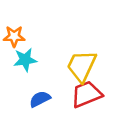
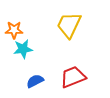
yellow trapezoid: (82, 66) -> (69, 25), moved

